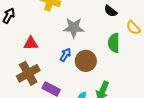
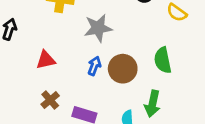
green semicircle: (114, 43) -> (163, 60), moved
brown cross: (28, 73) -> (50, 100), size x0.6

